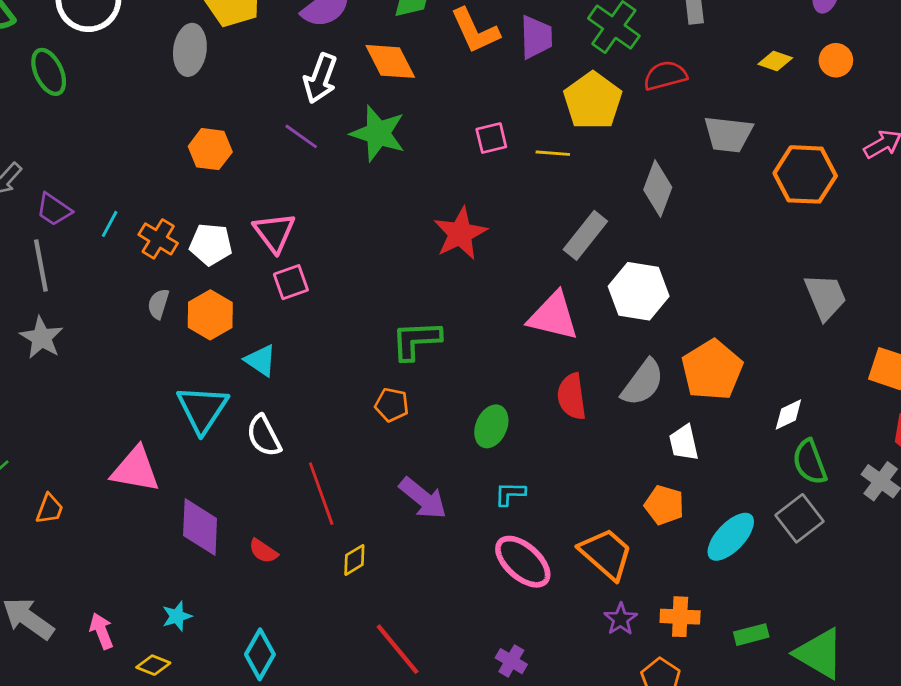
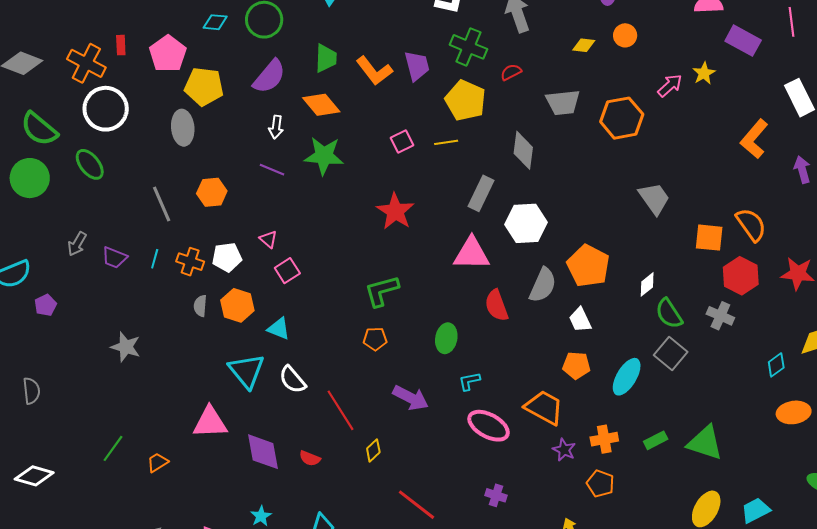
red semicircle: (665, 76) -> (511, 72), size x0.7
white arrow: (320, 78) -> (276, 127), size x0.7
pink triangle: (274, 232) -> (268, 239), size x0.6
gray line: (41, 265) -> (162, 204), moved
orange trapezoid: (50, 509) -> (158, 462), turned -130

